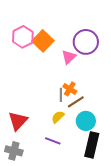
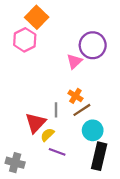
orange square: (43, 41) -> (37, 17), moved
gray line: (61, 95) -> (56, 110), moved
yellow semicircle: (58, 117) -> (47, 135), moved
red triangle: (18, 121) -> (36, 123), moved

